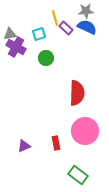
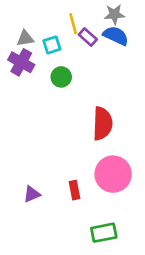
gray triangle: (10, 34) -> (25, 38), moved
green rectangle: (78, 175) -> (104, 233), turned -48

